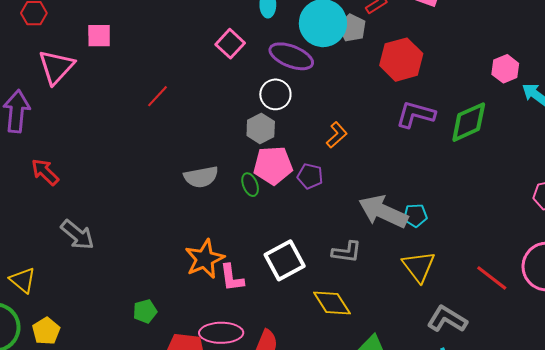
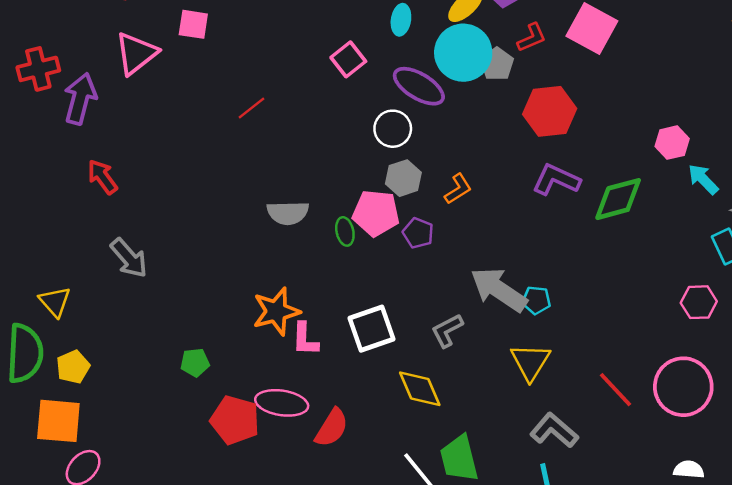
gray hexagon: (261, 129) -> (403, 178), moved
gray L-shape: (347, 252) -> (447, 331), turned 136

